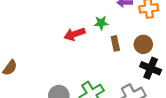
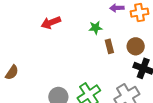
red arrow: (75, 34) -> (51, 23), moved

